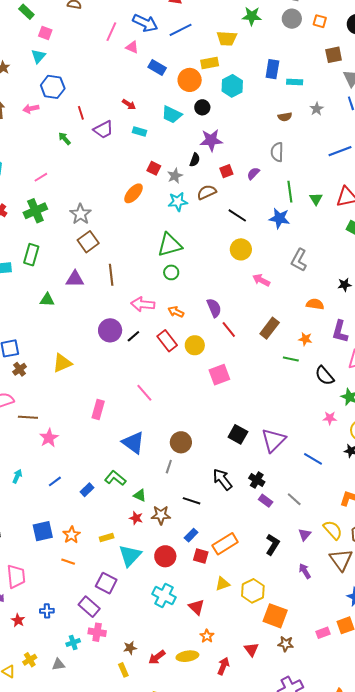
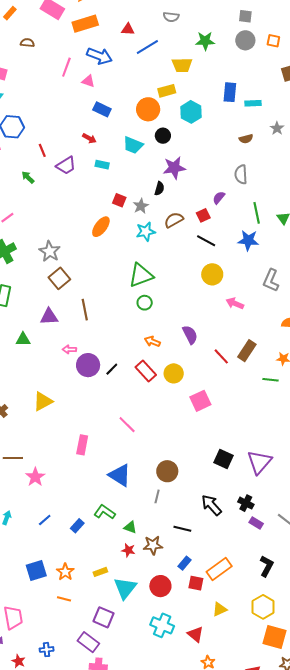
blue line: (181, 30) -> (147, 47), moved
blue rectangle: (157, 68) -> (102, 109), moved
red square: (226, 171) -> (203, 215), moved
pink arrow: (143, 304) -> (69, 349), moved, size x0.6
red line: (229, 330) -> (221, 356), moved
yellow hexagon: (253, 591) -> (263, 607), moved

